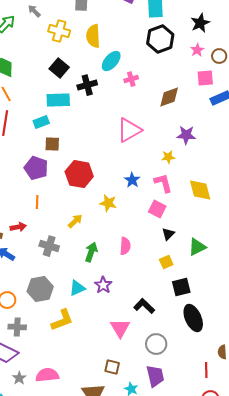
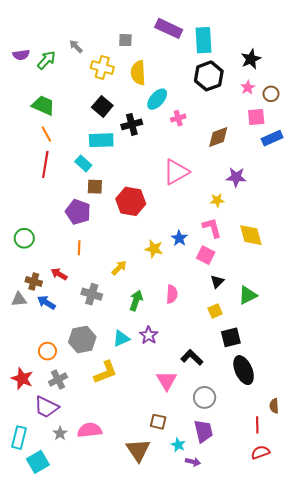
cyan rectangle: (41, 122) -> (83, 163), turned 63
red hexagon: (79, 174) -> (131, 201), moved
blue star: (132, 180) -> (179, 238), moved
red arrow: (18, 227) -> (59, 274), turned -140
gray cross: (17, 327) -> (58, 380), turned -30

